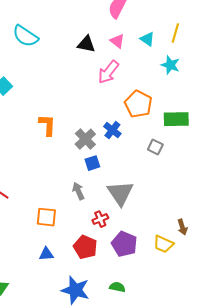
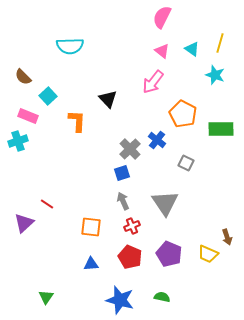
cyan semicircle: (25, 36) -> (70, 46), turned -36
black triangle: (86, 44) -> (108, 99), moved, turned 36
orange L-shape: (47, 125) -> (77, 121), moved
gray square: (155, 147) -> (186, 163), moved
blue square: (92, 163) -> (122, 173), moved
red cross: (100, 219) -> (132, 226), moved

